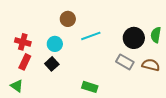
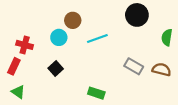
black circle: (134, 38) -> (137, 15), moved
cyan circle: (55, 44) -> (59, 37), moved
red rectangle: (25, 62) -> (14, 66), moved

